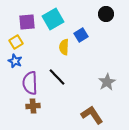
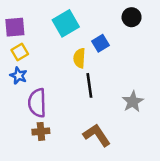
purple square: (27, 22) -> (15, 27), moved
black line: (57, 77) -> (89, 85), moved, turned 36
brown L-shape: (92, 115) -> (97, 135), moved

